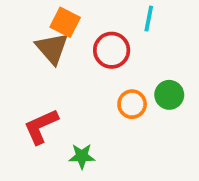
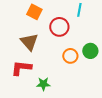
brown triangle: (52, 48) -> (29, 42), moved
red L-shape: (41, 126) -> (21, 68), turned 30

